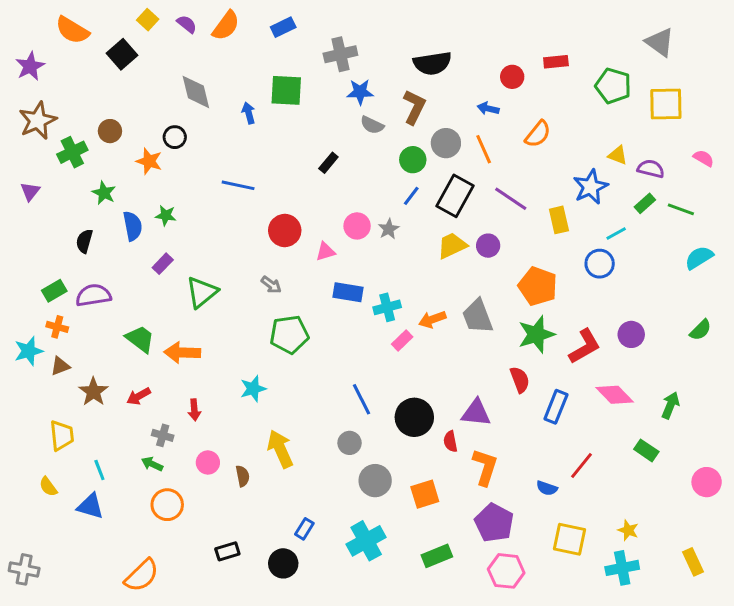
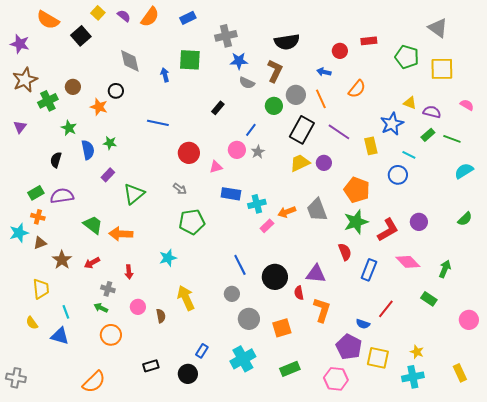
purple star: (30, 66) -> (20, 44), turned -30
blue line: (411, 196) -> (251, 130), moved
cyan line: (616, 234) -> (409, 155), turned 56
purple pentagon: (494, 523) -> (349, 347), moved

